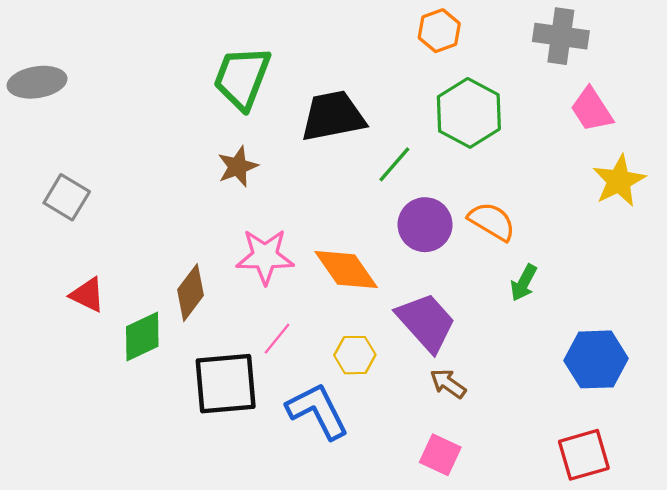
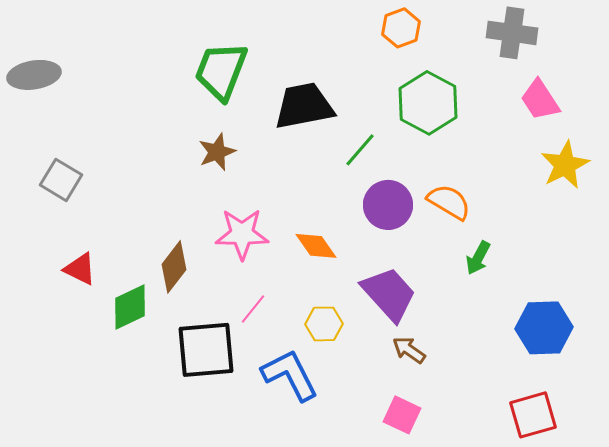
orange diamond: (346, 270) -> (316, 246), size x0.7

